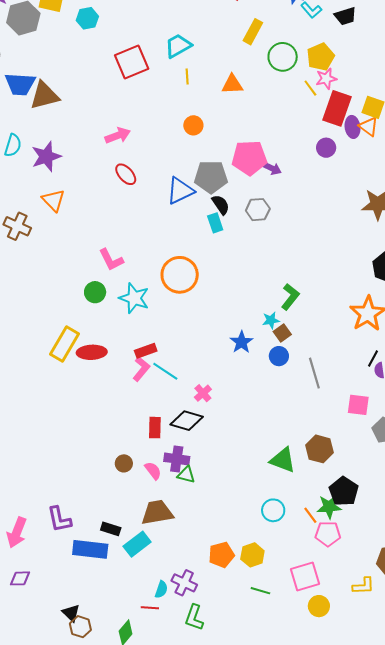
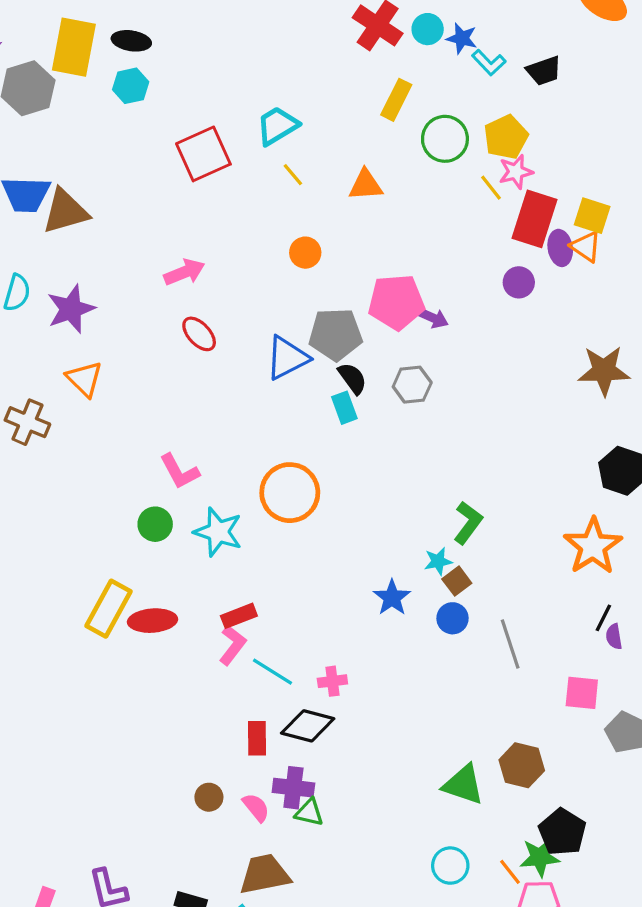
yellow line: (187, 77) -> (293, 175), turned -35
cyan line: (165, 371) -> (273, 672), moved
pink cross: (203, 393) -> (332, 681), turned 36

